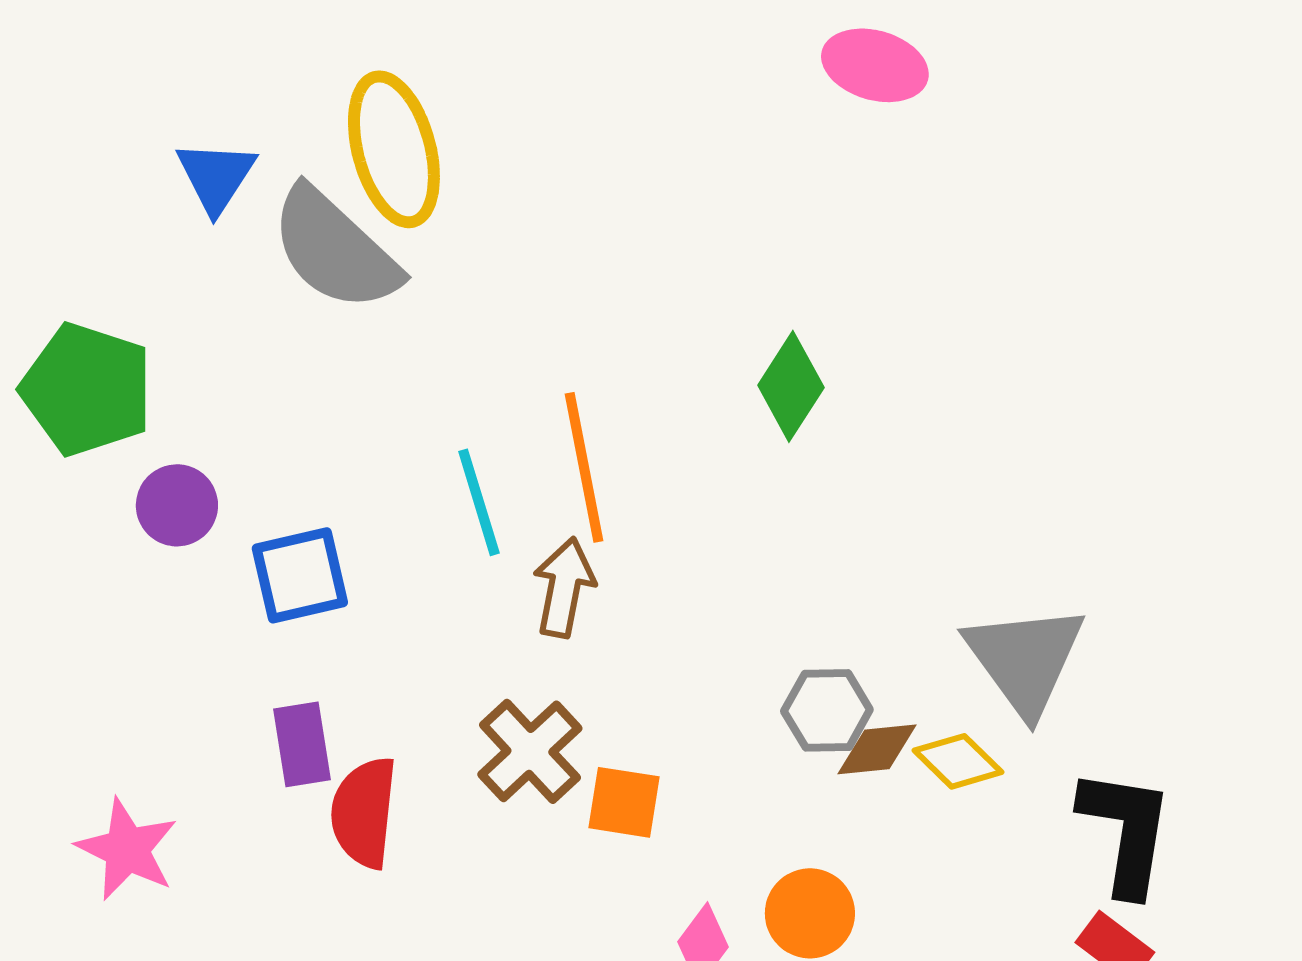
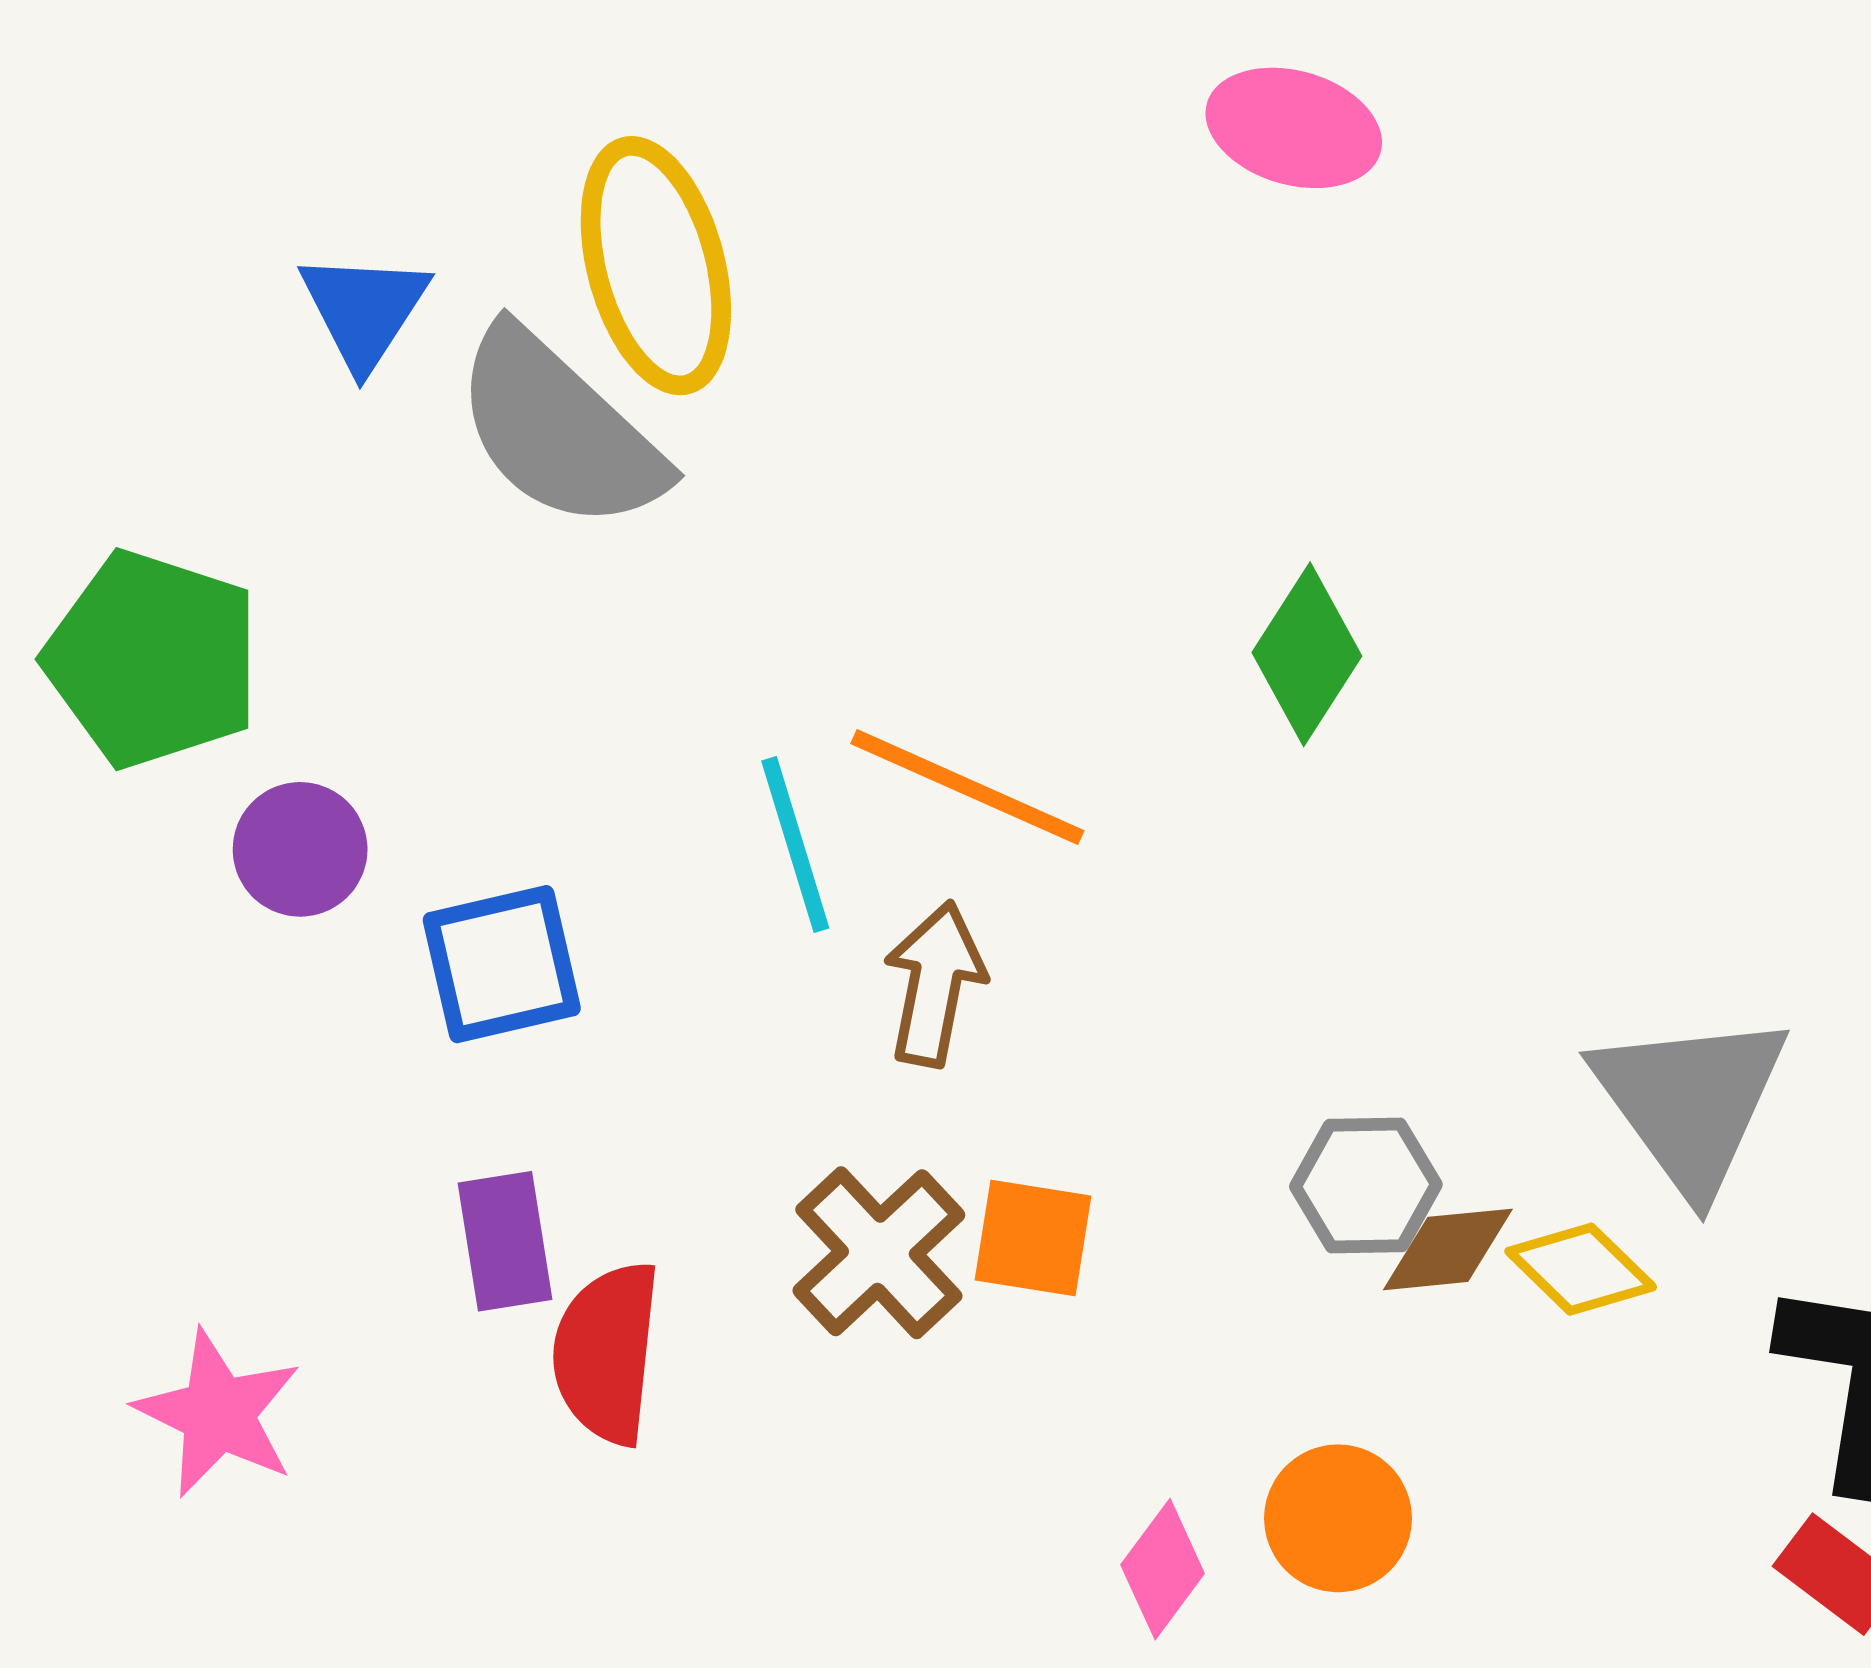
pink ellipse: (875, 65) -> (1294, 128), moved
orange line: (584, 467) -> (967, 787), turned -55
orange square: (624, 802) -> (1033, 1238), moved

